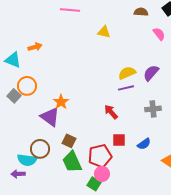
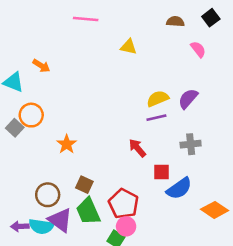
orange arrow: (35, 47) -> (41, 66), turned 48
orange star: (61, 102) -> (67, 144), moved
purple triangle: (50, 117) -> (60, 220), moved
red square: (119, 140) -> (161, 172), moved
blue semicircle: (144, 144) -> (179, 188), size x1.5
red pentagon: (100, 156) -> (124, 204), turned -30
cyan semicircle: (27, 160) -> (41, 226), moved

